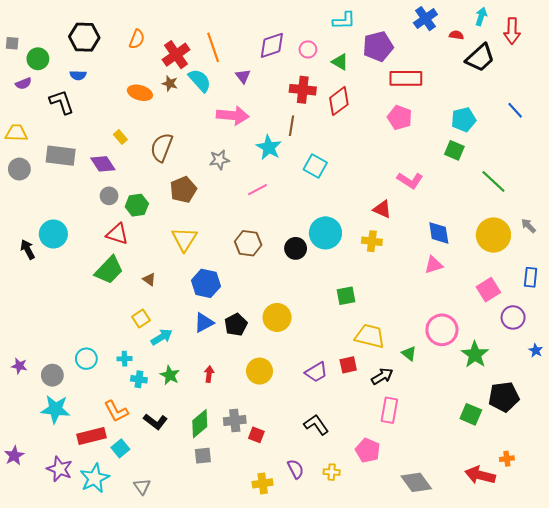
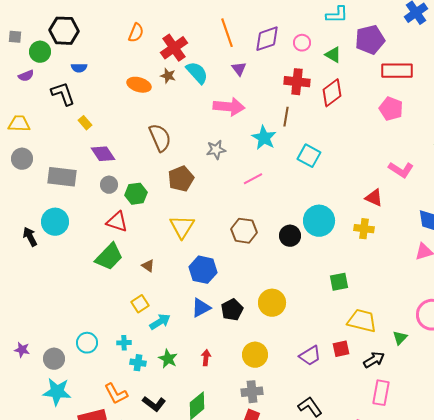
black hexagon: (84, 37) -> (64, 31), moved
orange line: (213, 47) -> (227, 33), moved
yellow rectangle: (120, 137) -> (85, 123), moved
brown semicircle: (162, 147) -> (160, 138), turned 136
gray rectangle: (61, 156) -> (62, 177), moved
green triangle: (409, 354) -> (400, 338), turned 35
gray cross: (235, 421) -> (252, 392), moved

